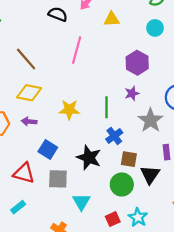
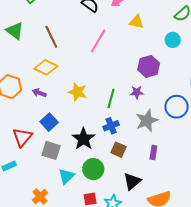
red triangle: (24, 173) -> (22, 137), turned 40
black triangle: (150, 175) -> (132, 181), moved
green circle: (122, 184) -> (93, 169), moved

